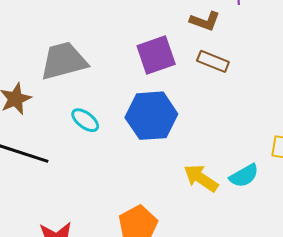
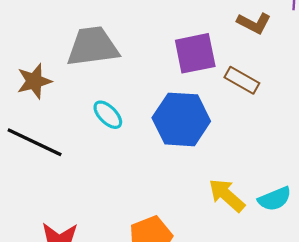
brown rectangle: (213, 61) -> (242, 80), moved

